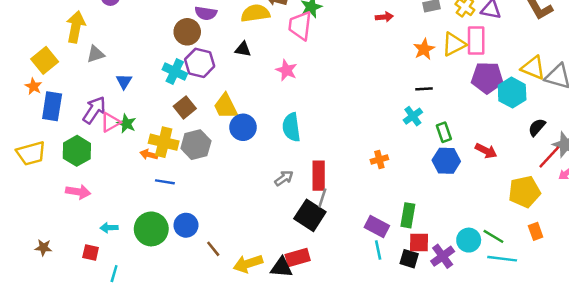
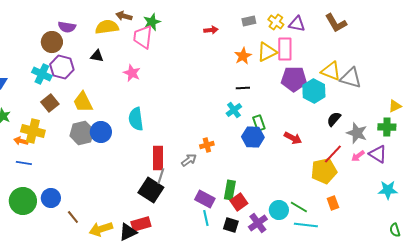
blue circle: (243, 127) -> (101, 132), moved
gray hexagon: (196, 145) -> (82, 133), moved
red line: (549, 157) -> (333, 154), moved
blue hexagon: (446, 161) -> (253, 137), moved
gray arrow: (284, 178) -> (189, 160), moved
blue line: (165, 182) -> (24, 163), moved
red square: (419, 243) -> (239, 202), moved, turned -36
black triangle: (281, 267) -> (128, 232), turned -30

